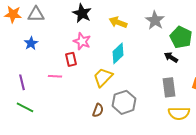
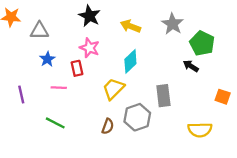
gray triangle: (36, 14) -> (39, 31), moved
blue star: (31, 43) -> (47, 59), moved
gray rectangle: (169, 87) -> (163, 96), moved
green line: (25, 107) -> (55, 123), moved

